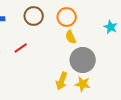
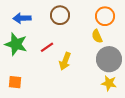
orange circle: (67, 17) -> (105, 16), moved
yellow arrow: (62, 81) -> (65, 61), moved

